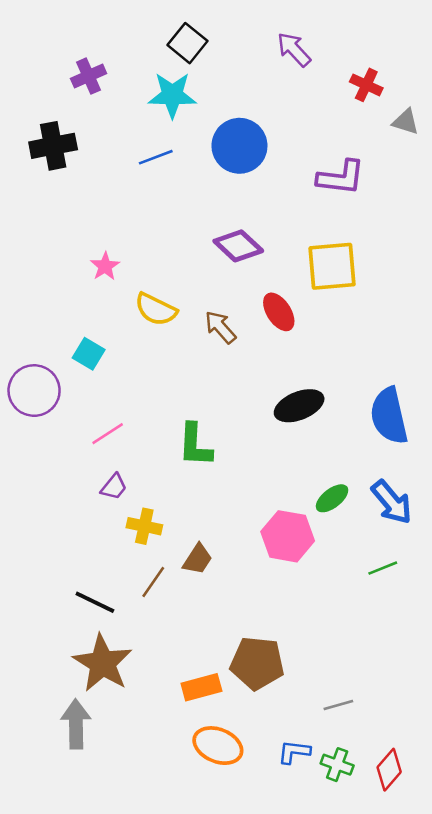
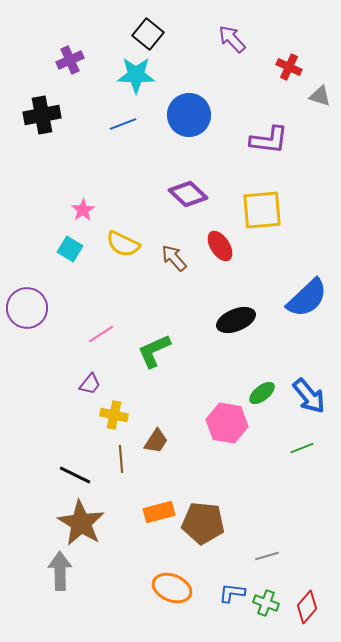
cyan square: (89, 354) -> (70, 249), moved
blue semicircle: (389, 416) -> (307, 298), moved, turned -120
pink line: (108, 434) -> (101, 334), moved
green L-shape: (195, 445) -> (154, 351), turned 63
brown line: (153, 582) -> (121, 459), turned -40
orange rectangle: (201, 687) -> (159, 512), moved

